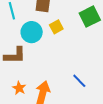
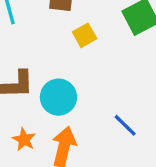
cyan circle: (32, 32) -> (58, 97), moved

